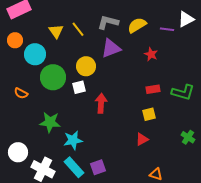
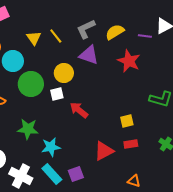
gray L-shape: (108, 22) -> (86, 29), turned -40
purple triangle: (111, 48) -> (89, 55), turned 40
red star: (151, 54) -> (129, 61), size x1.6
red rectangle: (153, 89) -> (131, 144), moved
red arrow: (101, 103) -> (79, 110), turned -54
red triangle: (142, 139) -> (104, 151), moved, size x1.5

